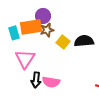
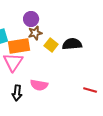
orange rectangle: (31, 27) -> (19, 46), moved
black arrow: (36, 80) -> (17, 93), moved

